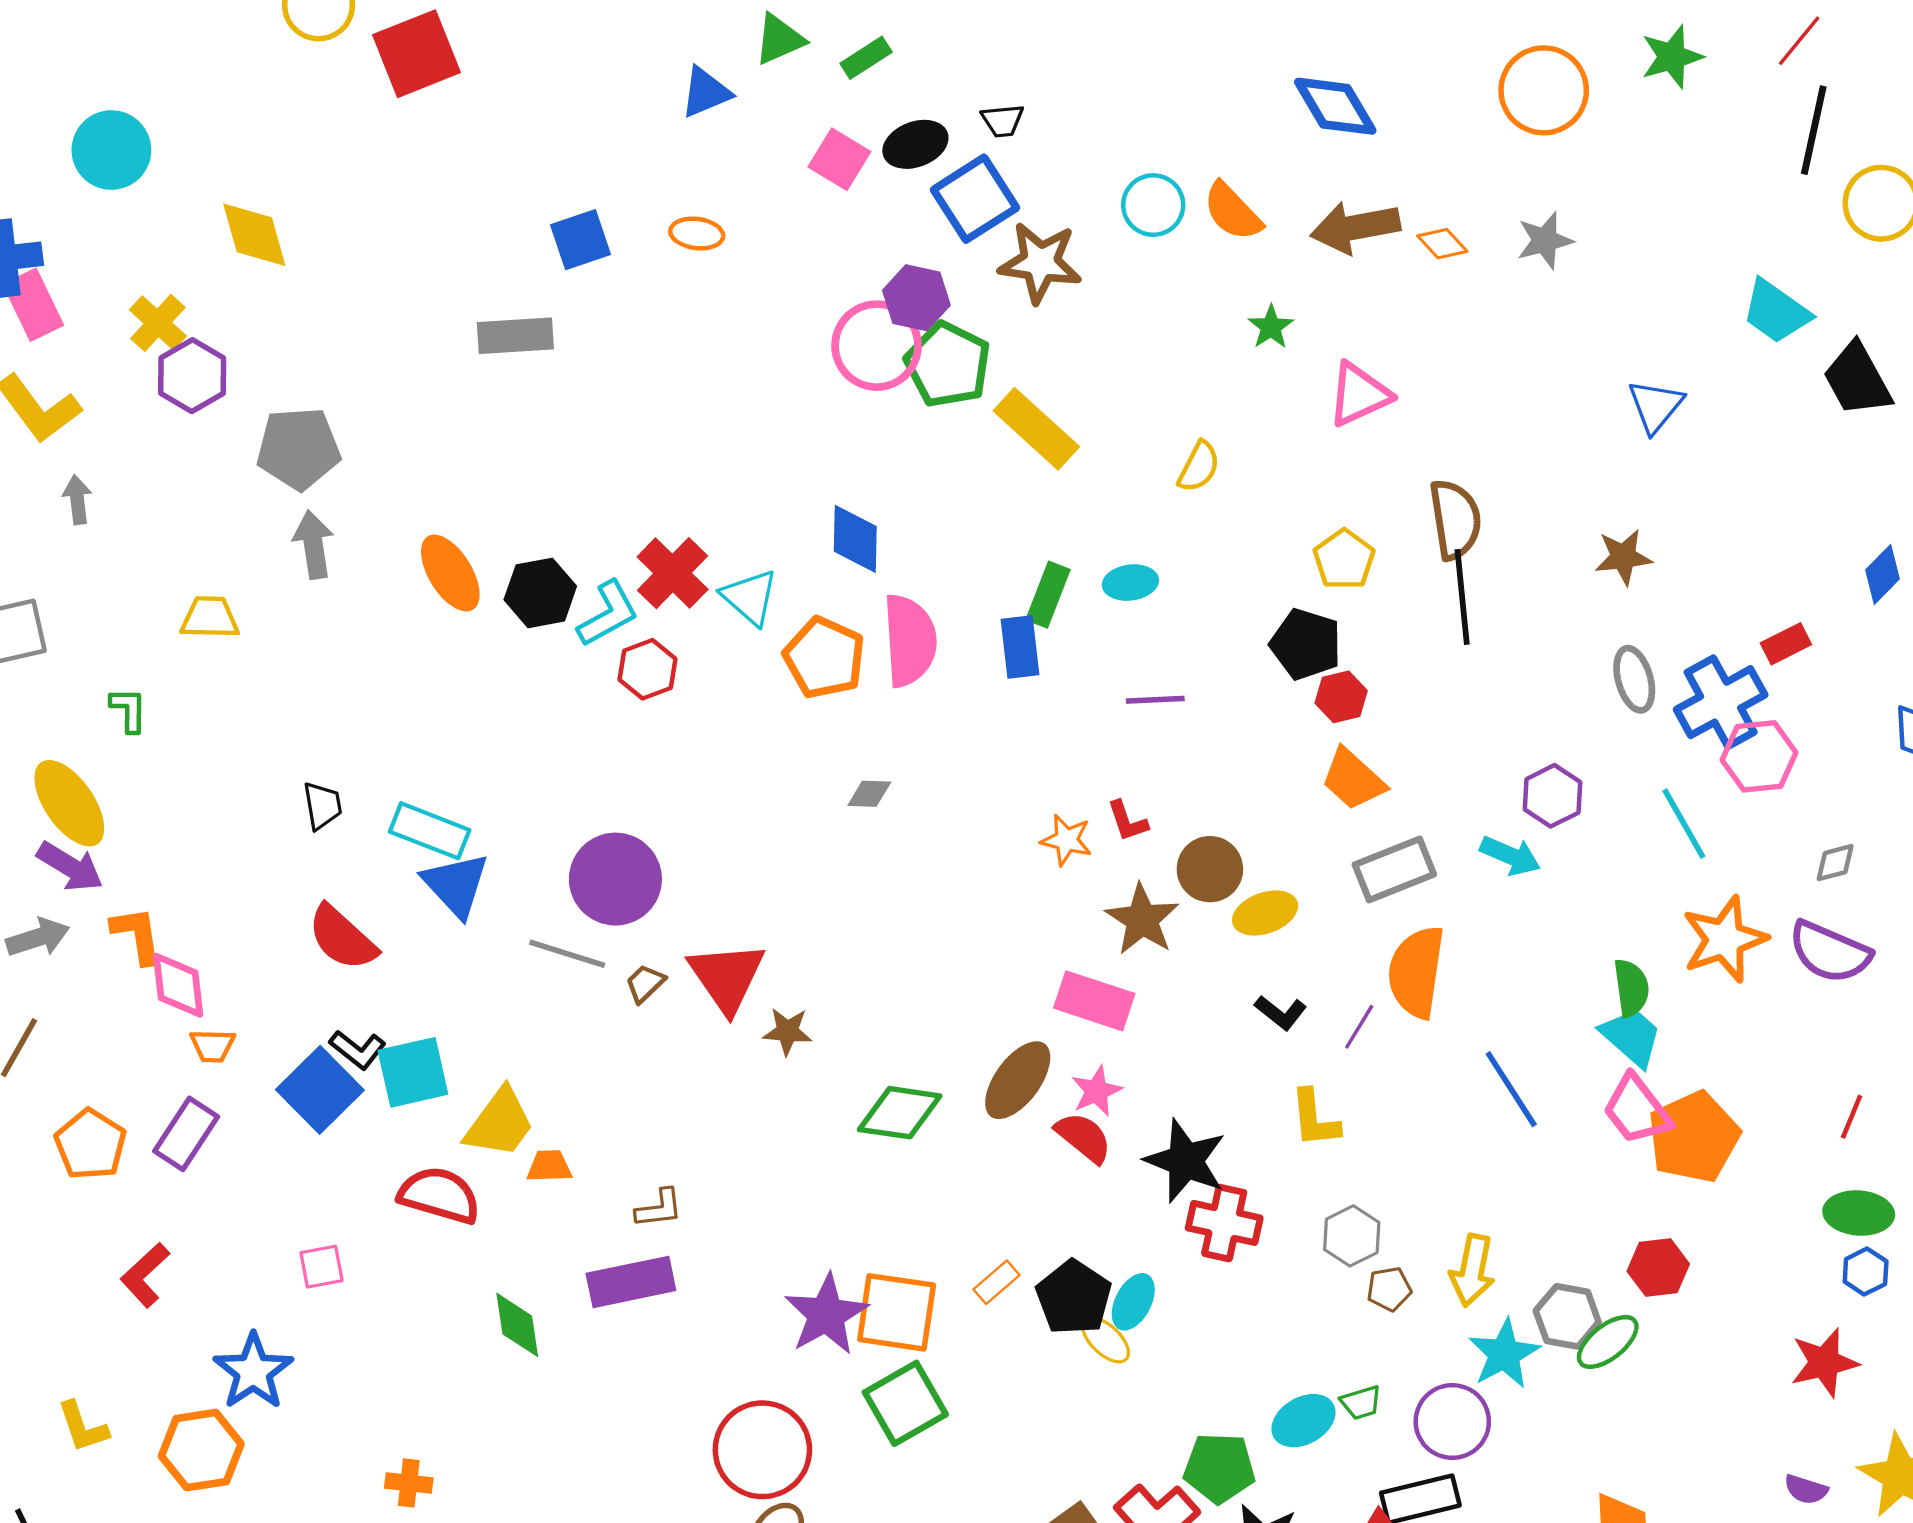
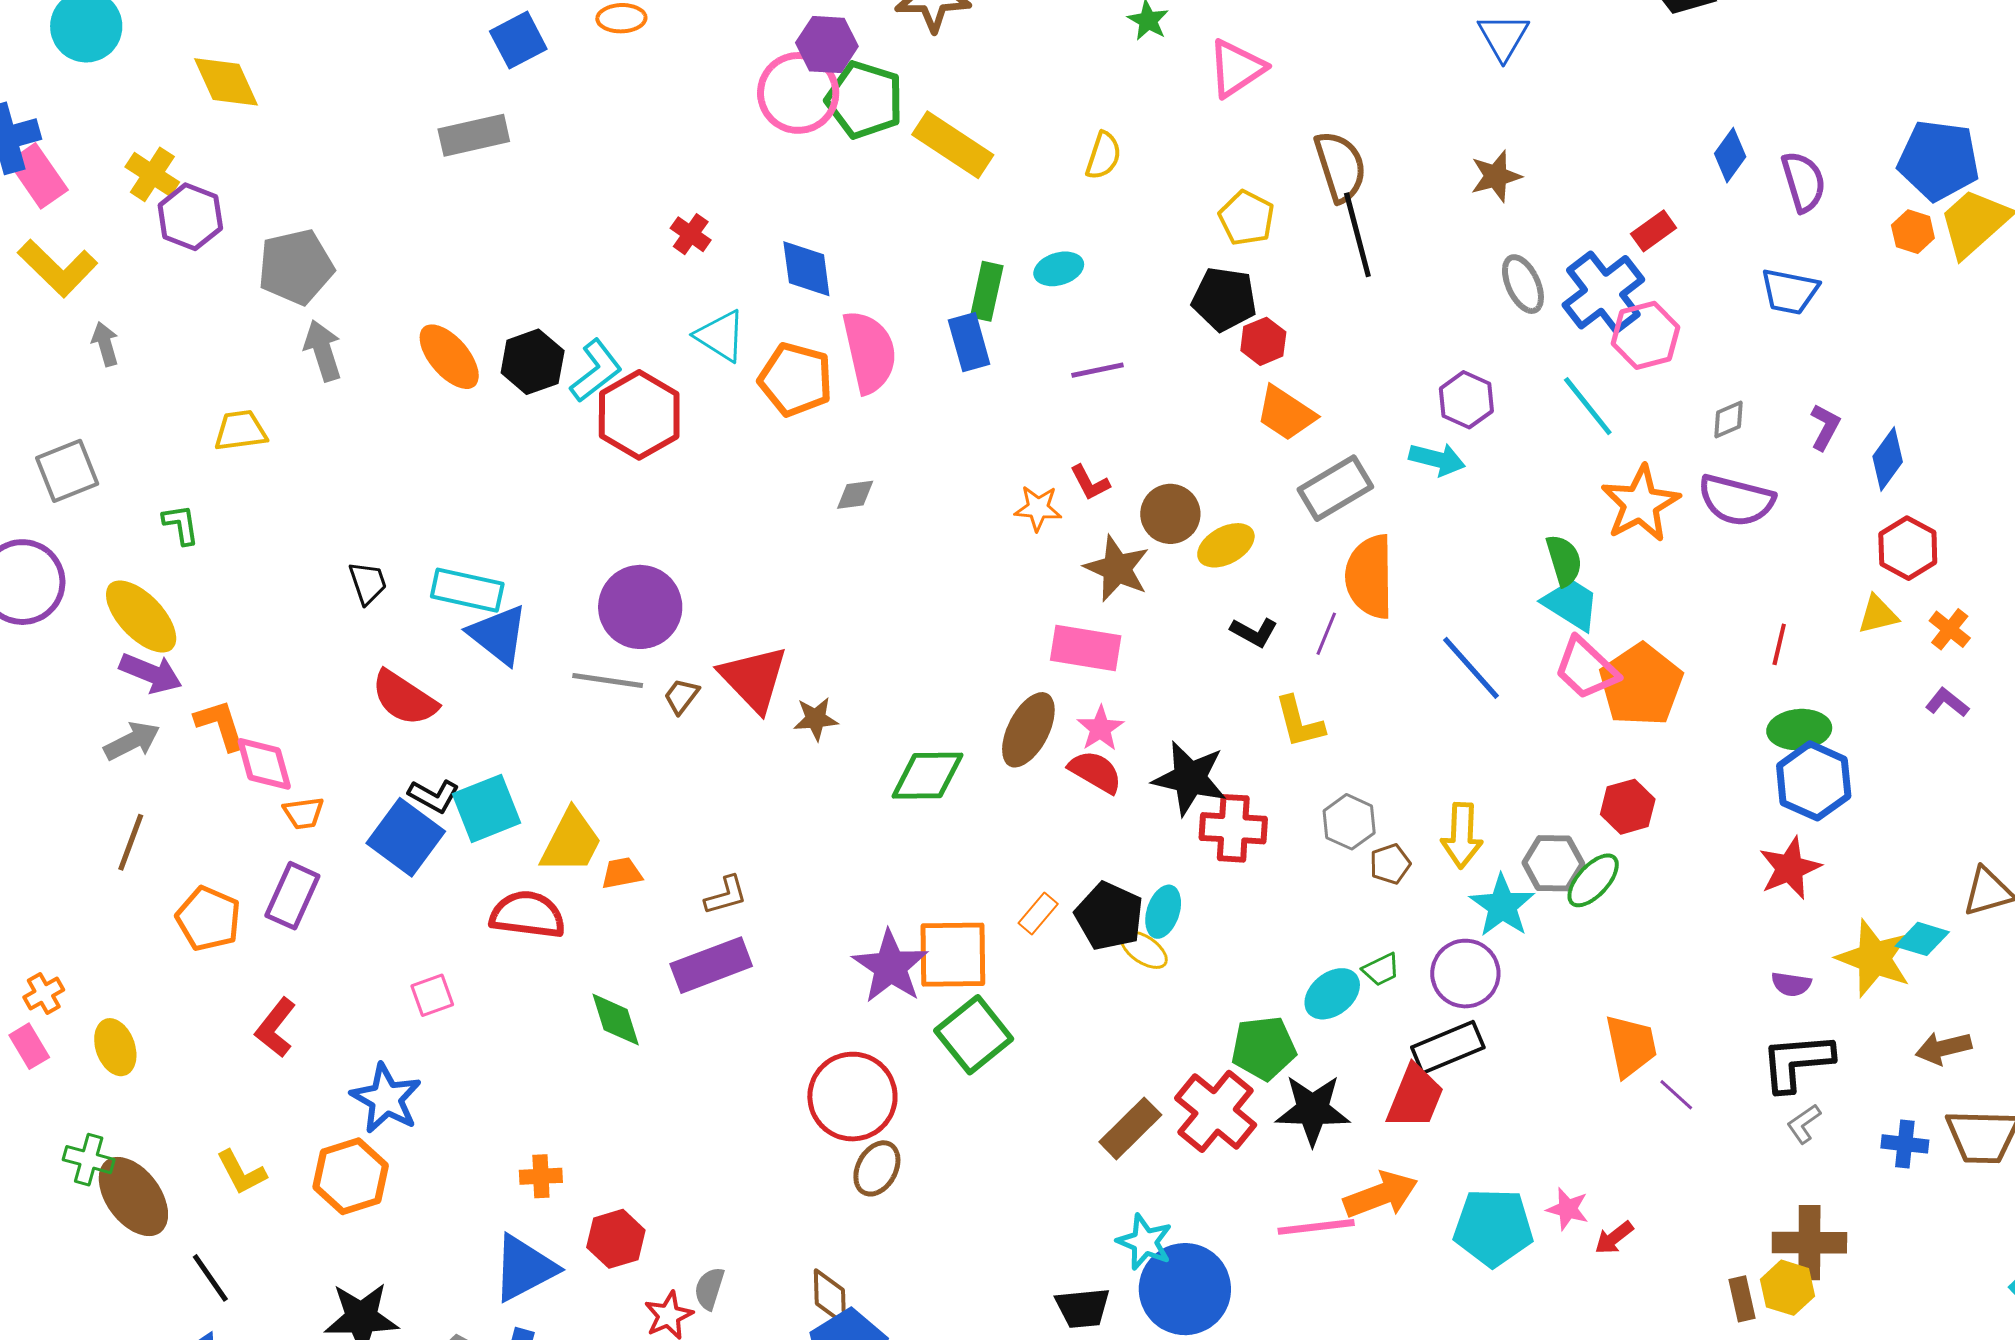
red cross: (673, 573) -> (691, 234), moved, size x0.6
red hexagon: (647, 669) -> (639, 415), size x1.6
blue hexagon: (1866, 1272) -> (1814, 781), size x1.8

